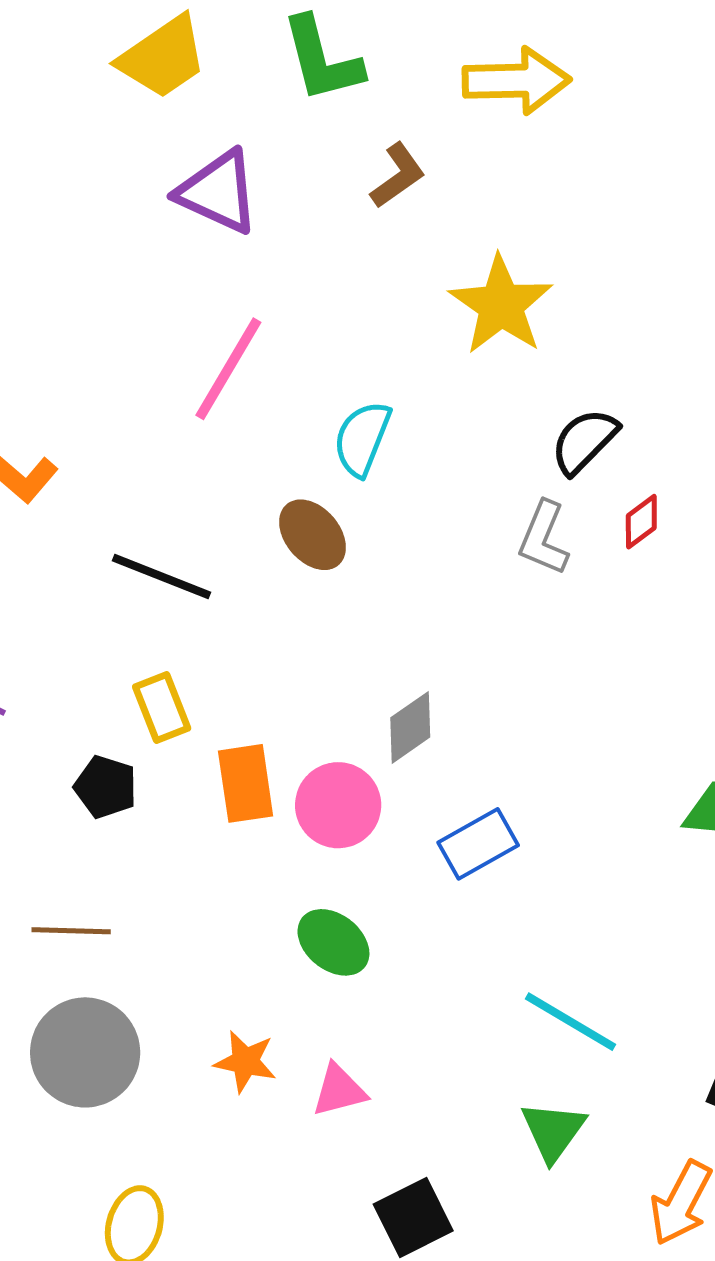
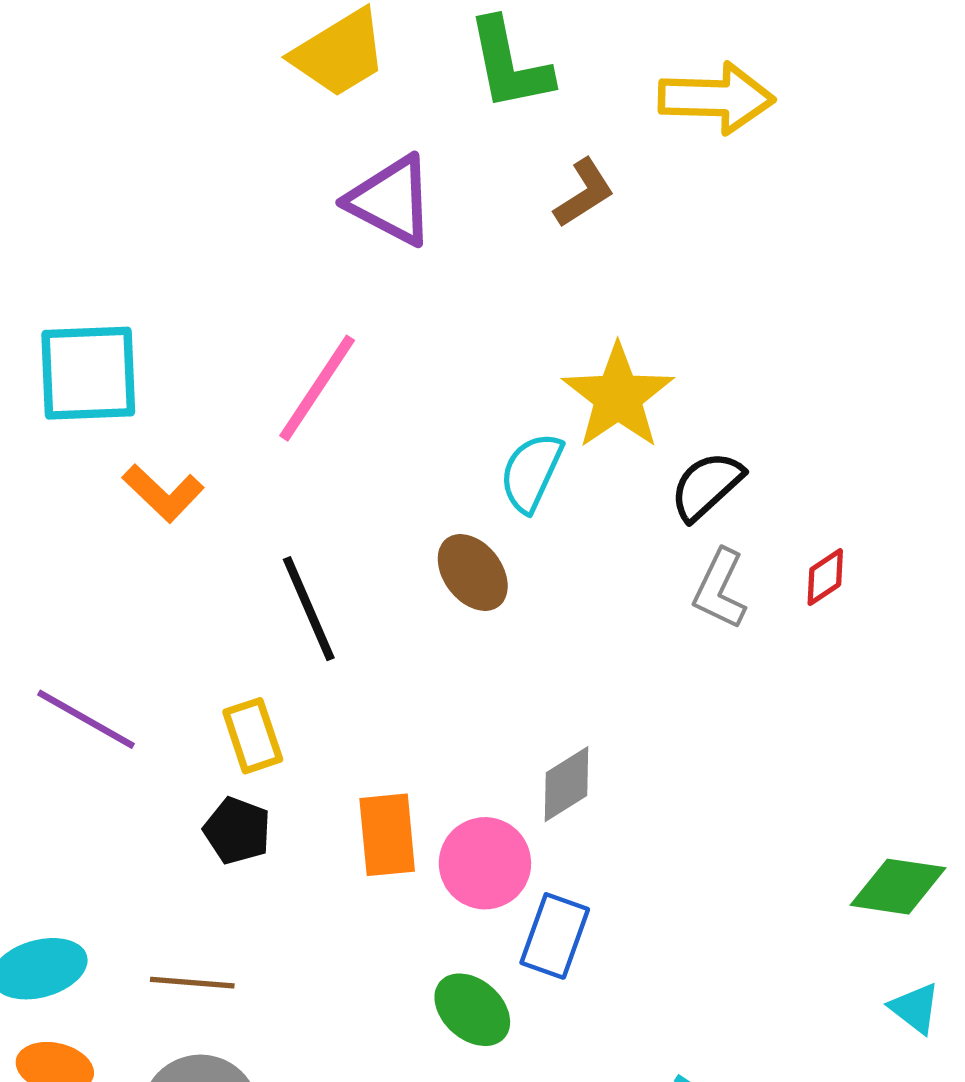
yellow star: (501, 305) -> (618, 396), moved
pink line: (228, 369) -> (317, 388), moved
black semicircle: (584, 441) -> (707, 486), moved
black line: (161, 576) -> (309, 609), turned 42
yellow rectangle: (162, 707) -> (253, 736), moved
blue rectangle: (478, 844) -> (555, 936), moved, turned -44

